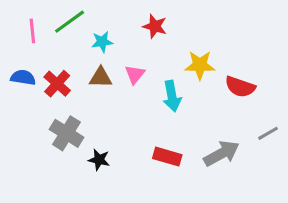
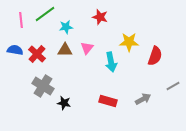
red semicircle: (240, 87) -> (155, 56), turned -90
gray arrow: (222, 153) -> (143, 99), size x0.7

